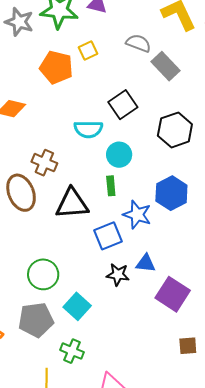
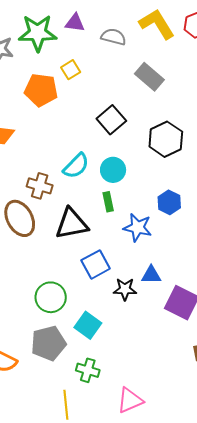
gray semicircle: (138, 43) -> (113, 37), moved
cyan semicircle: (88, 129) -> (76, 166), moved, turned -40
blue hexagon: (171, 193) -> (169, 202), size x0.7
blue square: (108, 236) -> (96, 264), moved

